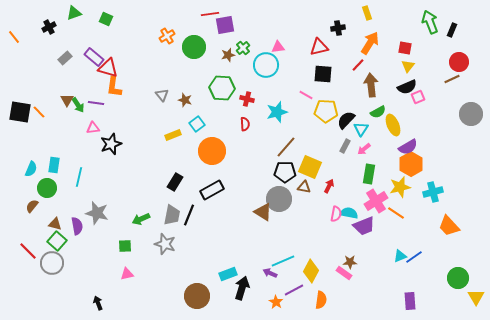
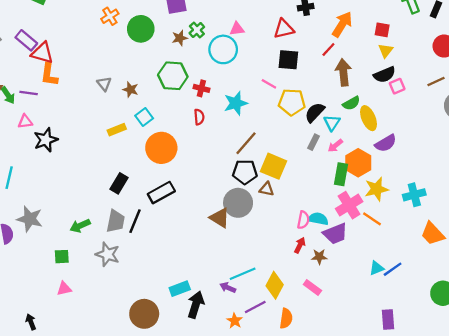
brown line: (452, 79) -> (436, 81), moved
orange hexagon: (411, 164) -> (358, 163), moved
red arrow: (329, 186) -> (300, 245), moved
brown star: (350, 262) -> (319, 257), moved

